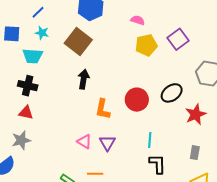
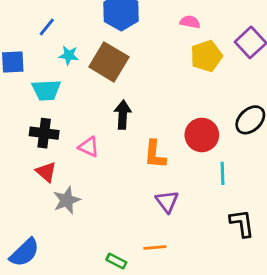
cyan star: (42, 33) -> (69, 55), moved
red triangle: (26, 113) -> (46, 172), turned 35
gray star: (21, 140) -> (67, 200), moved
cyan line: (150, 140) -> (222, 173), moved
pink triangle: (84, 142) -> (89, 147), moved

